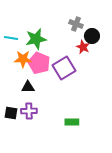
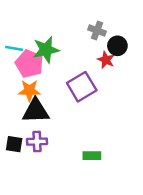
orange star: (23, 59) -> (29, 90), moved
pink pentagon: (39, 63) -> (29, 64), moved
black triangle: (28, 87) -> (36, 111), size x1.6

